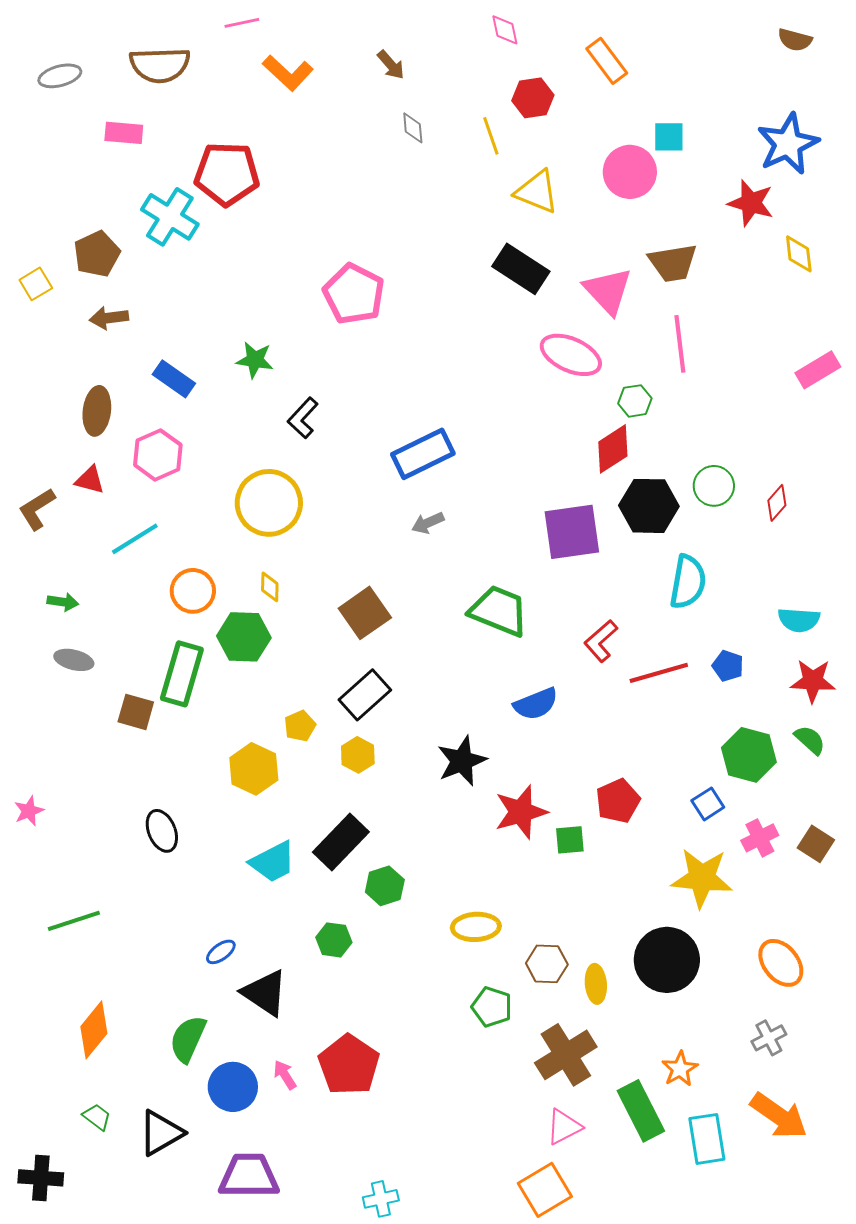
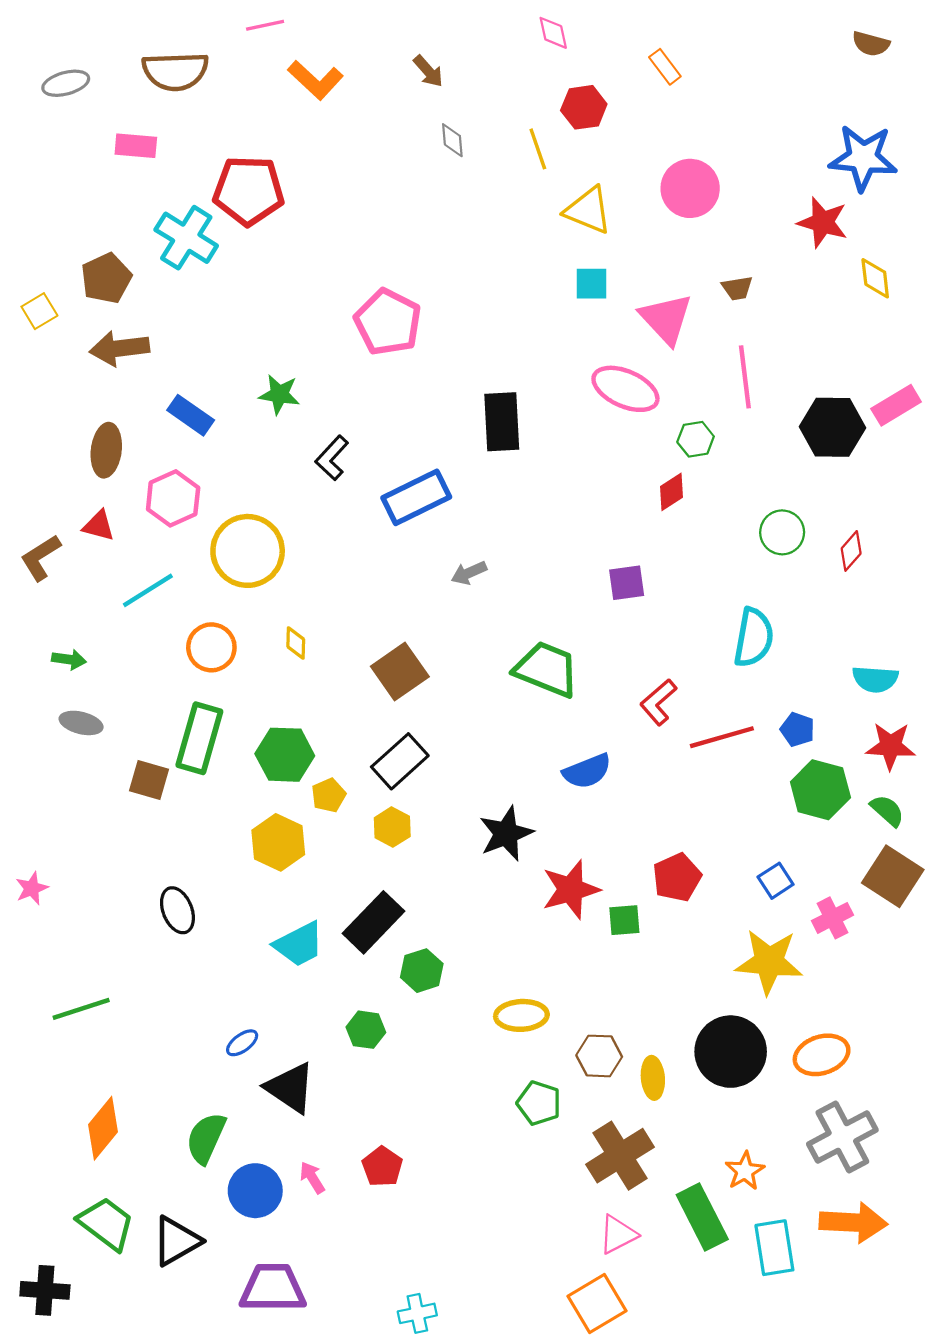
orange rectangle: (607, 61) -> (665, 67), size x0.7
cyan square: (669, 137) -> (592, 284), moved
blue star: (788, 144) -> (863, 158), turned 30
brown trapezoid: (673, 263) -> (737, 288), size x0.6
black rectangle: (521, 269) -> (502, 422), moved, turned 54
brown arrow: (109, 318) -> (119, 348), size x1.4
red diamond: (613, 449) -> (671, 492), size x0.7
blue rectangle: (423, 454) -> (416, 497), moved
yellow circle: (269, 503) -> (248, 551), moved
black hexagon: (649, 506) -> (833, 427), moved
purple square: (572, 532) -> (627, 583), size x0.6
green hexagon: (244, 637) -> (285, 755), moved
green hexagon: (749, 755) -> (820, 790), moved
brown square: (816, 844) -> (893, 876), moved, size x1.5
orange ellipse: (781, 963) -> (822, 1055), moved, turned -69
gray cross: (769, 1038) -> (842, 1137), size x1.8
red pentagon: (349, 1065) -> (382, 1167), size x0.6
orange arrow: (779, 1116) -> (853, 1222), turned -32
green trapezoid: (97, 1117) -> (106, 1224), size x1.8

